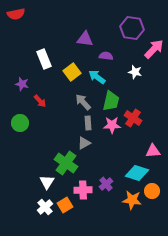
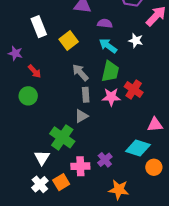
cyan arrow: (97, 77) -> (108, 46), moved
green circle: (20, 123) -> (28, 96), moved
orange star: (132, 200) -> (119, 190), moved

